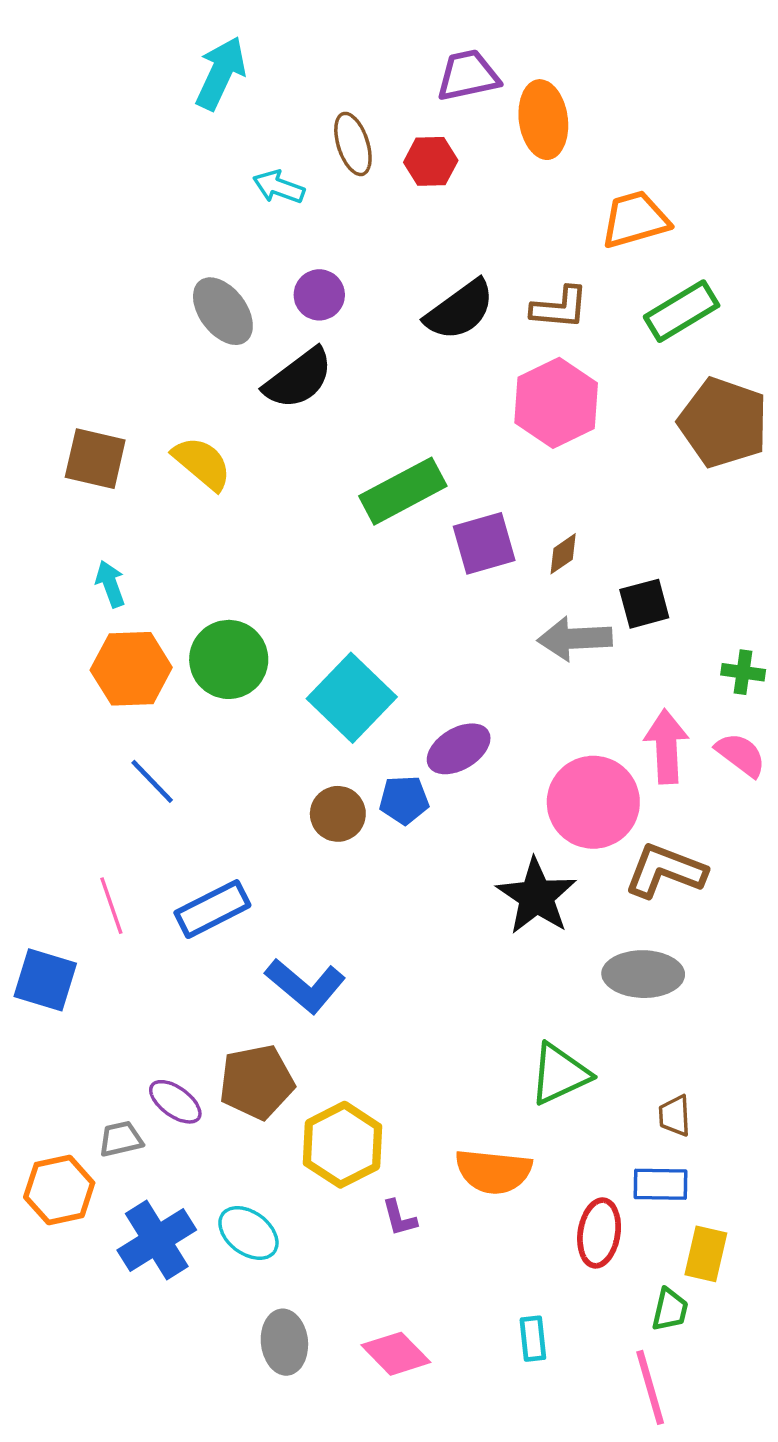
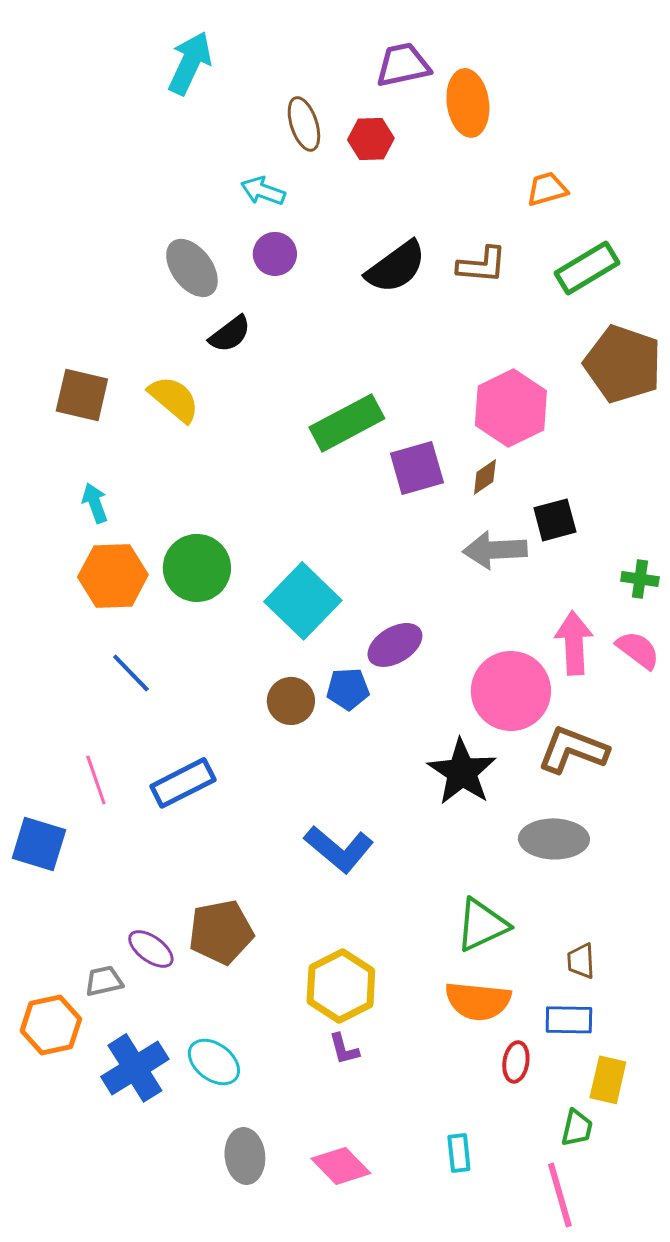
cyan arrow: (279, 187) -> (263, 191), moved
orange trapezoid: (635, 219) -> (547, 189), size x0.7
black semicircle: (298, 378) -> (230, 334), moved, size x0.7
pink hexagon: (556, 403) -> (511, 408), moved
blue L-shape: (305, 986) -> (339, 849), moved
yellow hexagon: (342, 1145) -> (341, 986), moved
orange semicircle: (493, 1171) -> (478, 1001), moved
red ellipse: (599, 1233) -> (516, 1062), size x0.7

